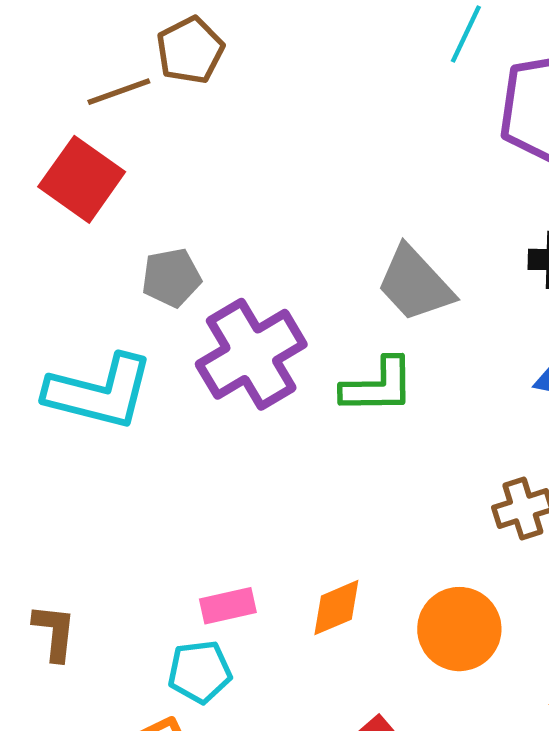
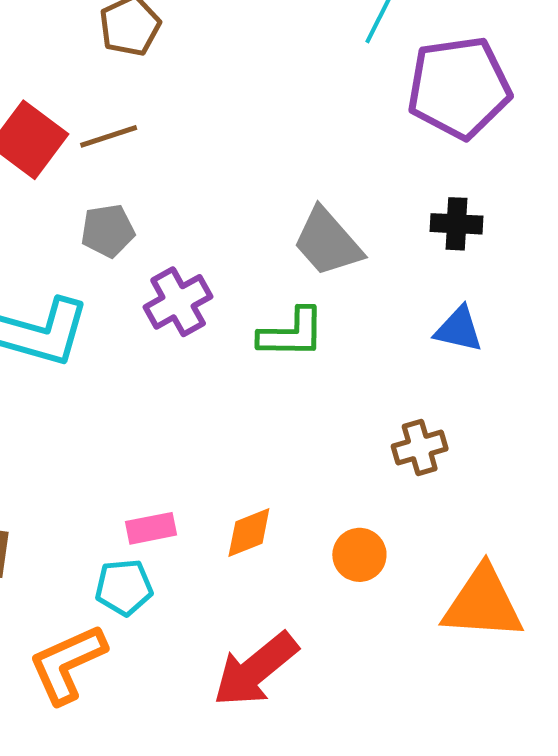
brown line: (119, 92) -> (109, 136), moved
purple cross: (251, 354) -> (178, 302), size x0.7
orange circle: (459, 629) -> (359, 555), size x0.7

